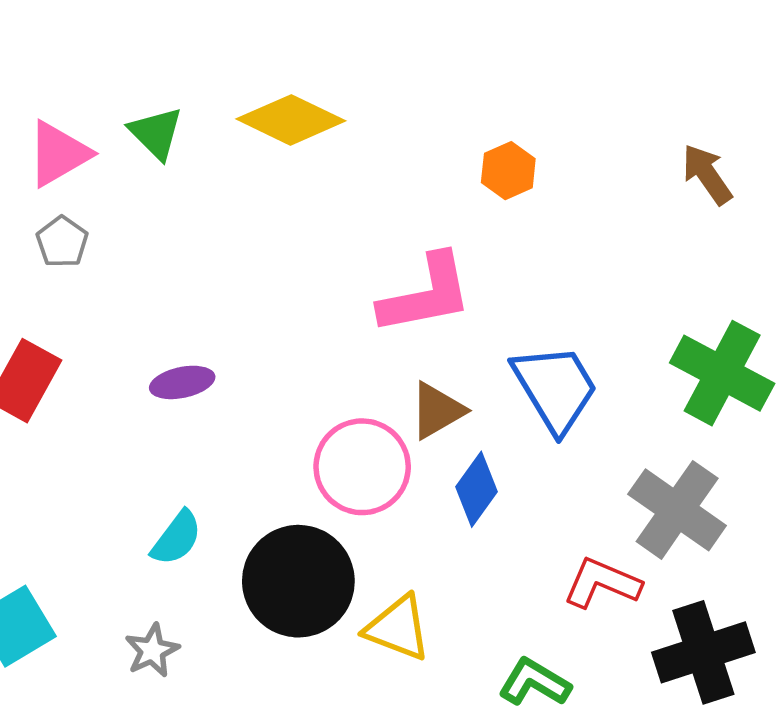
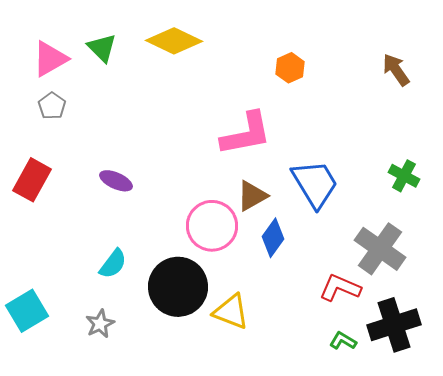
green cross: (722, 373) -> (404, 176), size x0.6
purple ellipse: (182, 382) -> (116, 181), turned 36
green L-shape: (535, 682) -> (343, 341), moved, size x0.7

